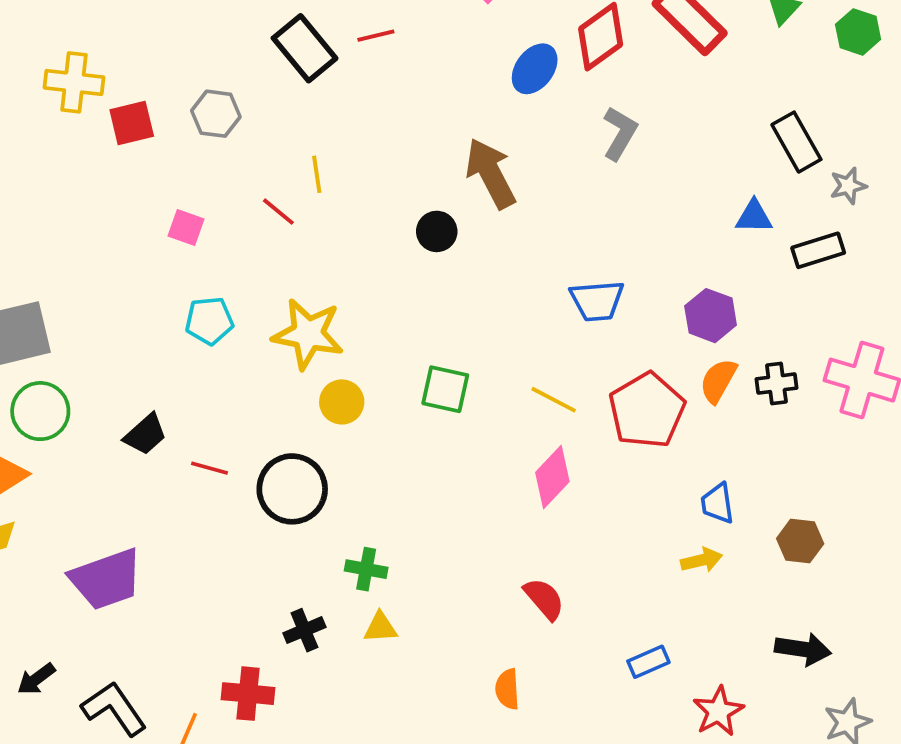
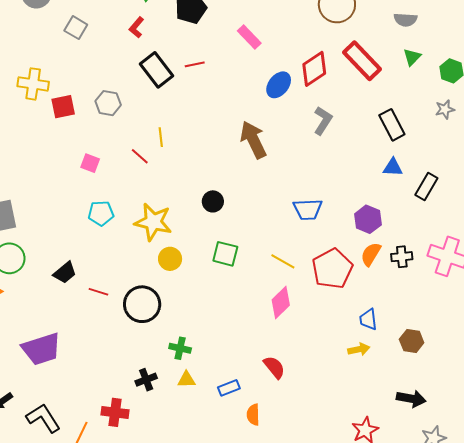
black rectangle: (796, 142) -> (392, 125), moved
gray star: (848, 186) -> (445, 109), moved
black circle: (437, 231) -> (213, 201), moved
black rectangle: (818, 250) -> (426, 186), turned -44
blue rectangle: (648, 662) -> (229, 388), moved

